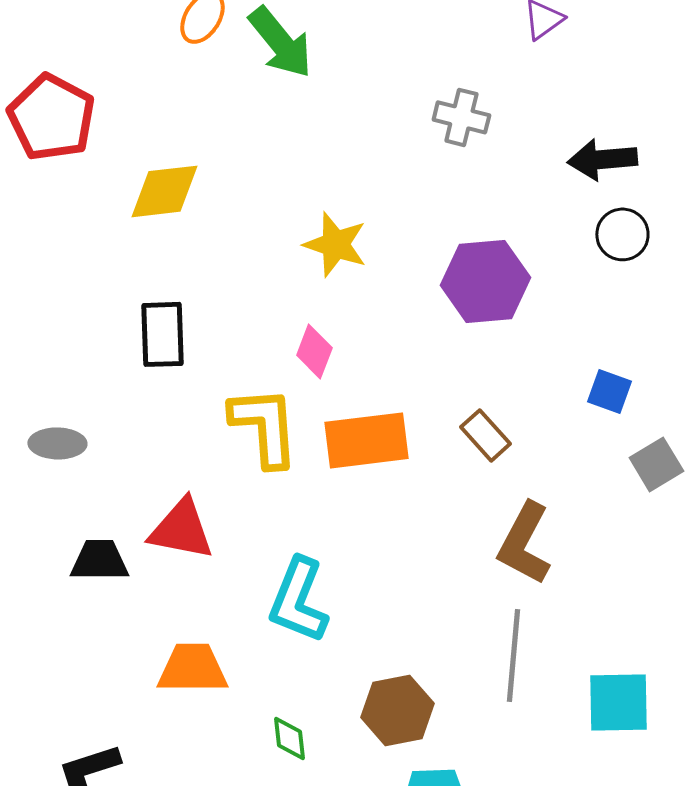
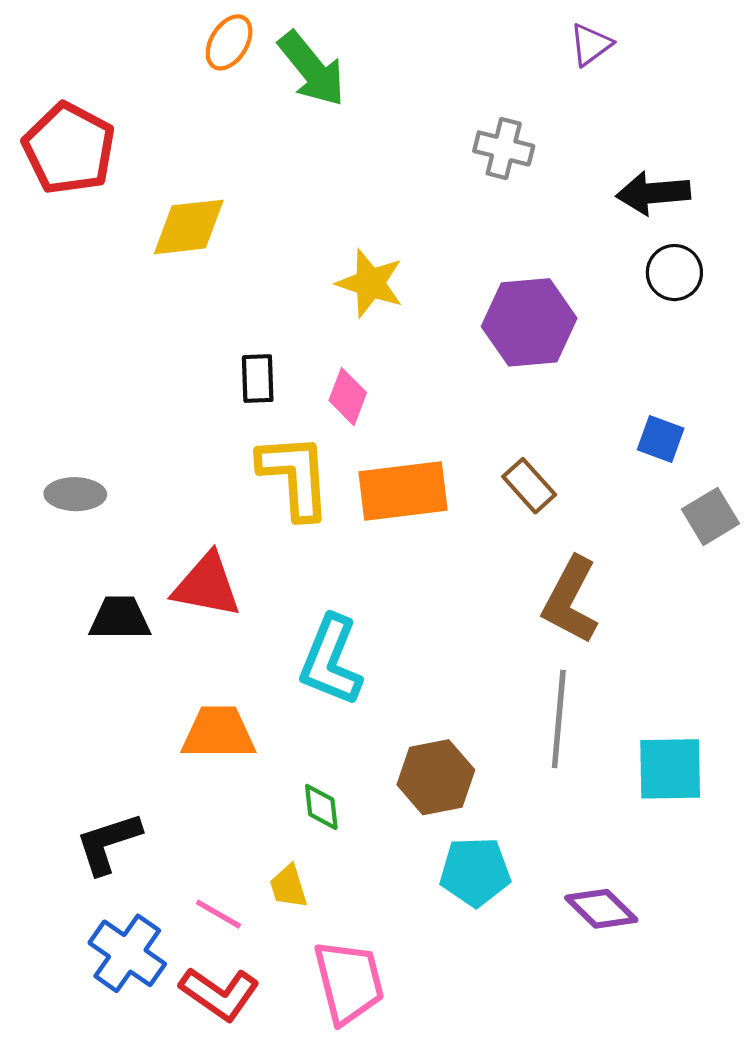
black rectangle: (162, 334) -> (258, 379), moved, size x0.7

